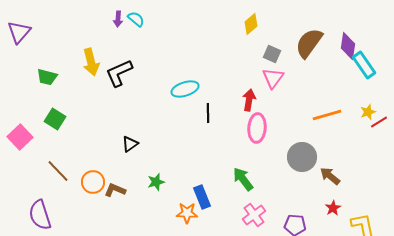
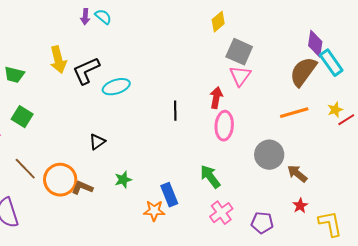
brown semicircle: (309, 43) -> (303, 72), moved
gray square: (272, 54) -> (239, 52), size x1.5
cyan ellipse: (185, 89) -> (116, 87), moved
orange circle: (93, 182) -> (60, 180), size x1.4

